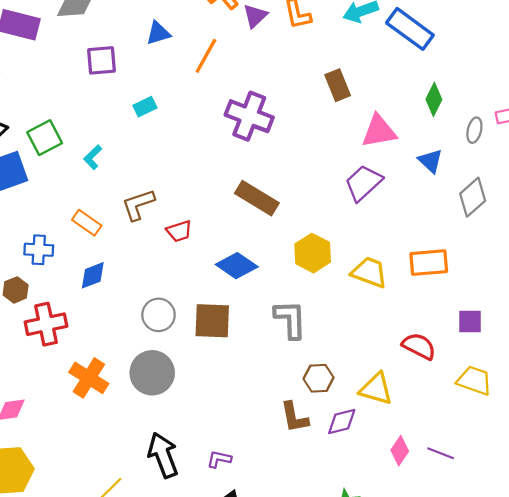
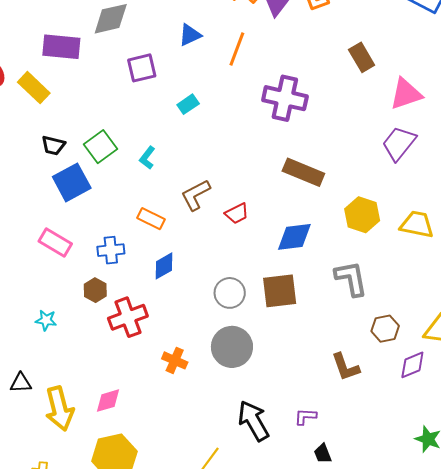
blue diamond: (237, 266) -> (294, 237), turned -33
orange cross: (89, 378) -> (175, 360), size x0.7
brown L-shape: (294, 417) -> (345, 367), moved

